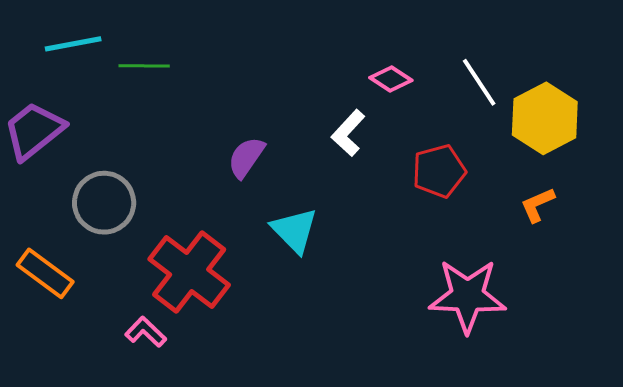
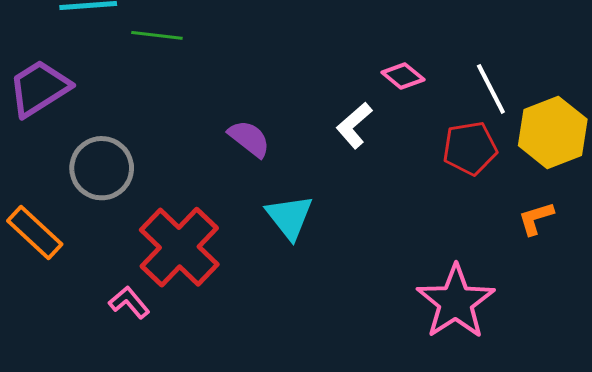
purple semicircle: (246, 157) -> (249, 139), turned 87
red pentagon: (439, 171) -> (470, 148), moved
pink star: (467, 296) -> (456, 302), turned 30

